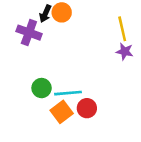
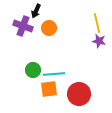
orange circle: (62, 12) -> (49, 28), moved
red circle: (87, 108) -> (79, 94), moved, size x1.5
orange square: (62, 112) -> (49, 89), turned 30

